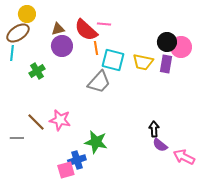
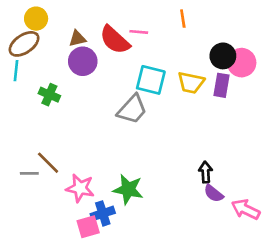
orange line: (96, 48) -> (183, 19), moved
green cross: (37, 71) -> (49, 95), turned -35
pink star: (60, 120) -> (80, 188), moved
gray line: (17, 138) -> (29, 173), moved

